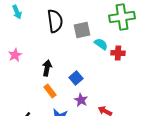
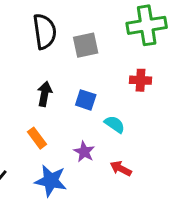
cyan semicircle: (101, 44) -> (115, 124), moved
black arrow: (47, 68) -> (45, 94), moved
blue square: (76, 78) -> (86, 100), moved, turned -32

